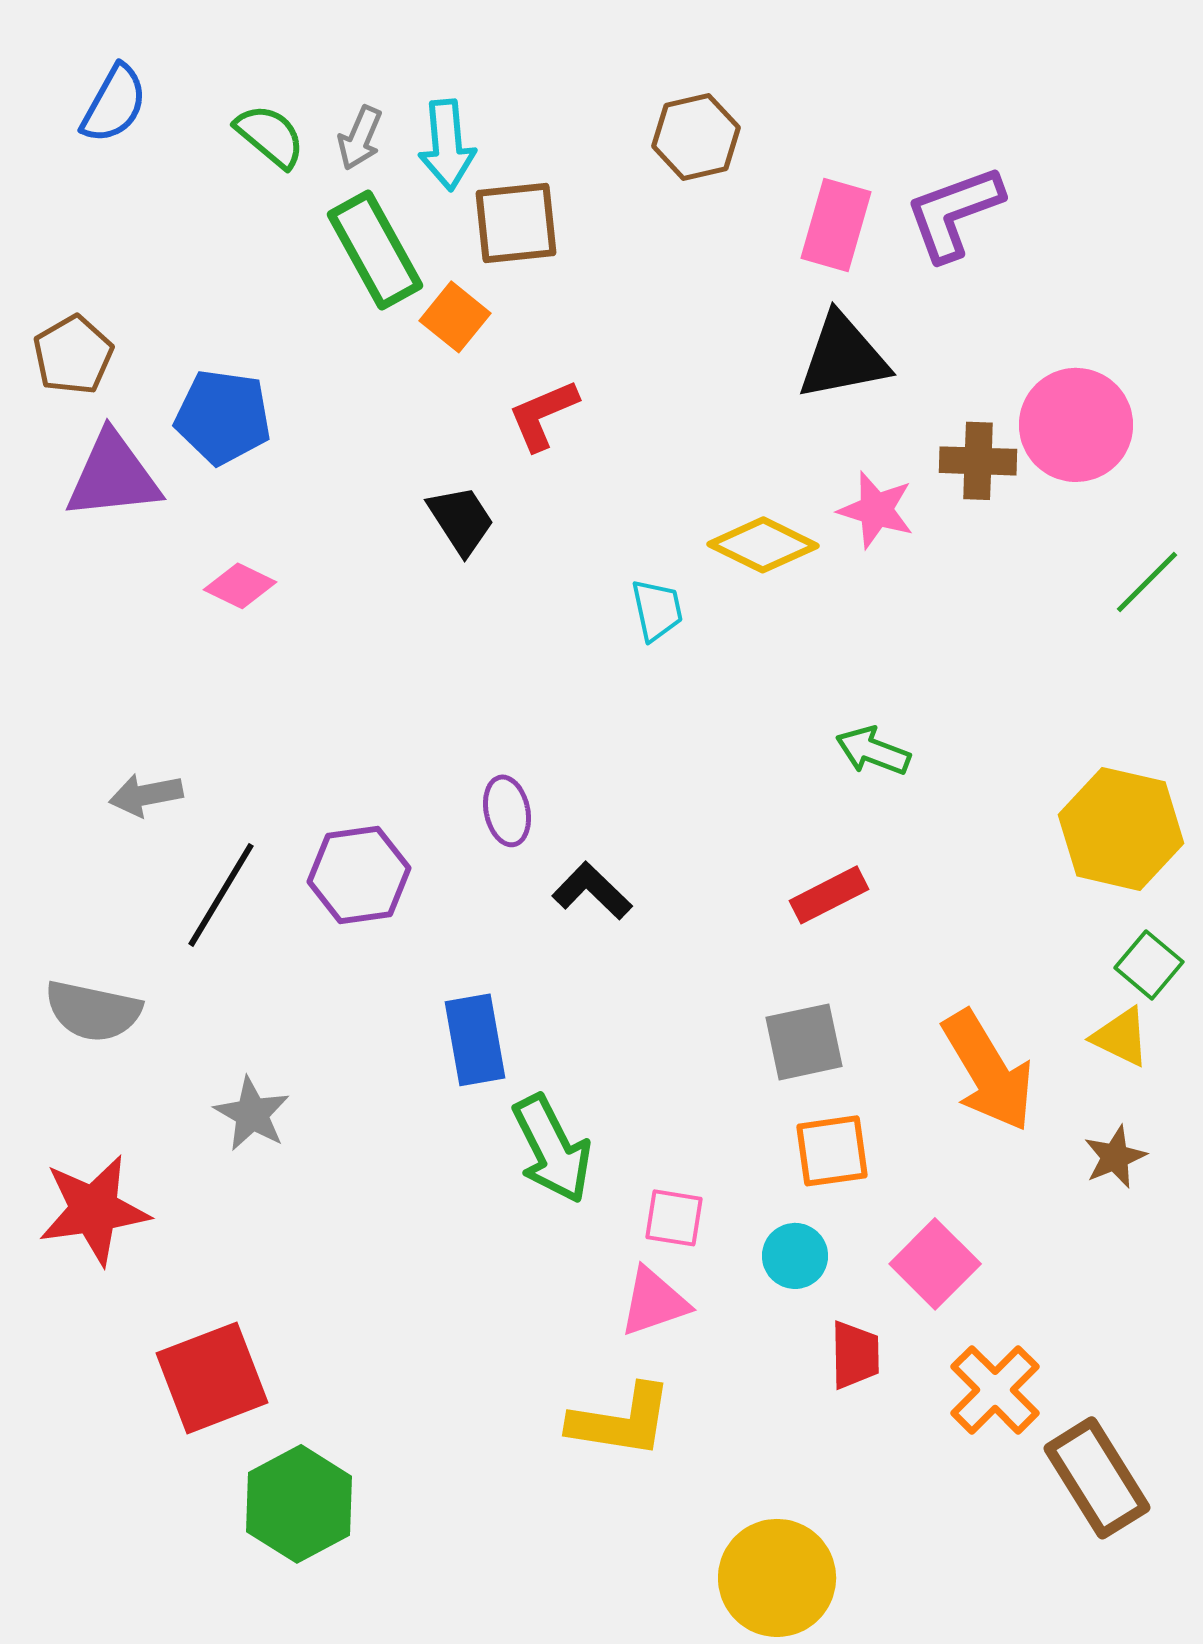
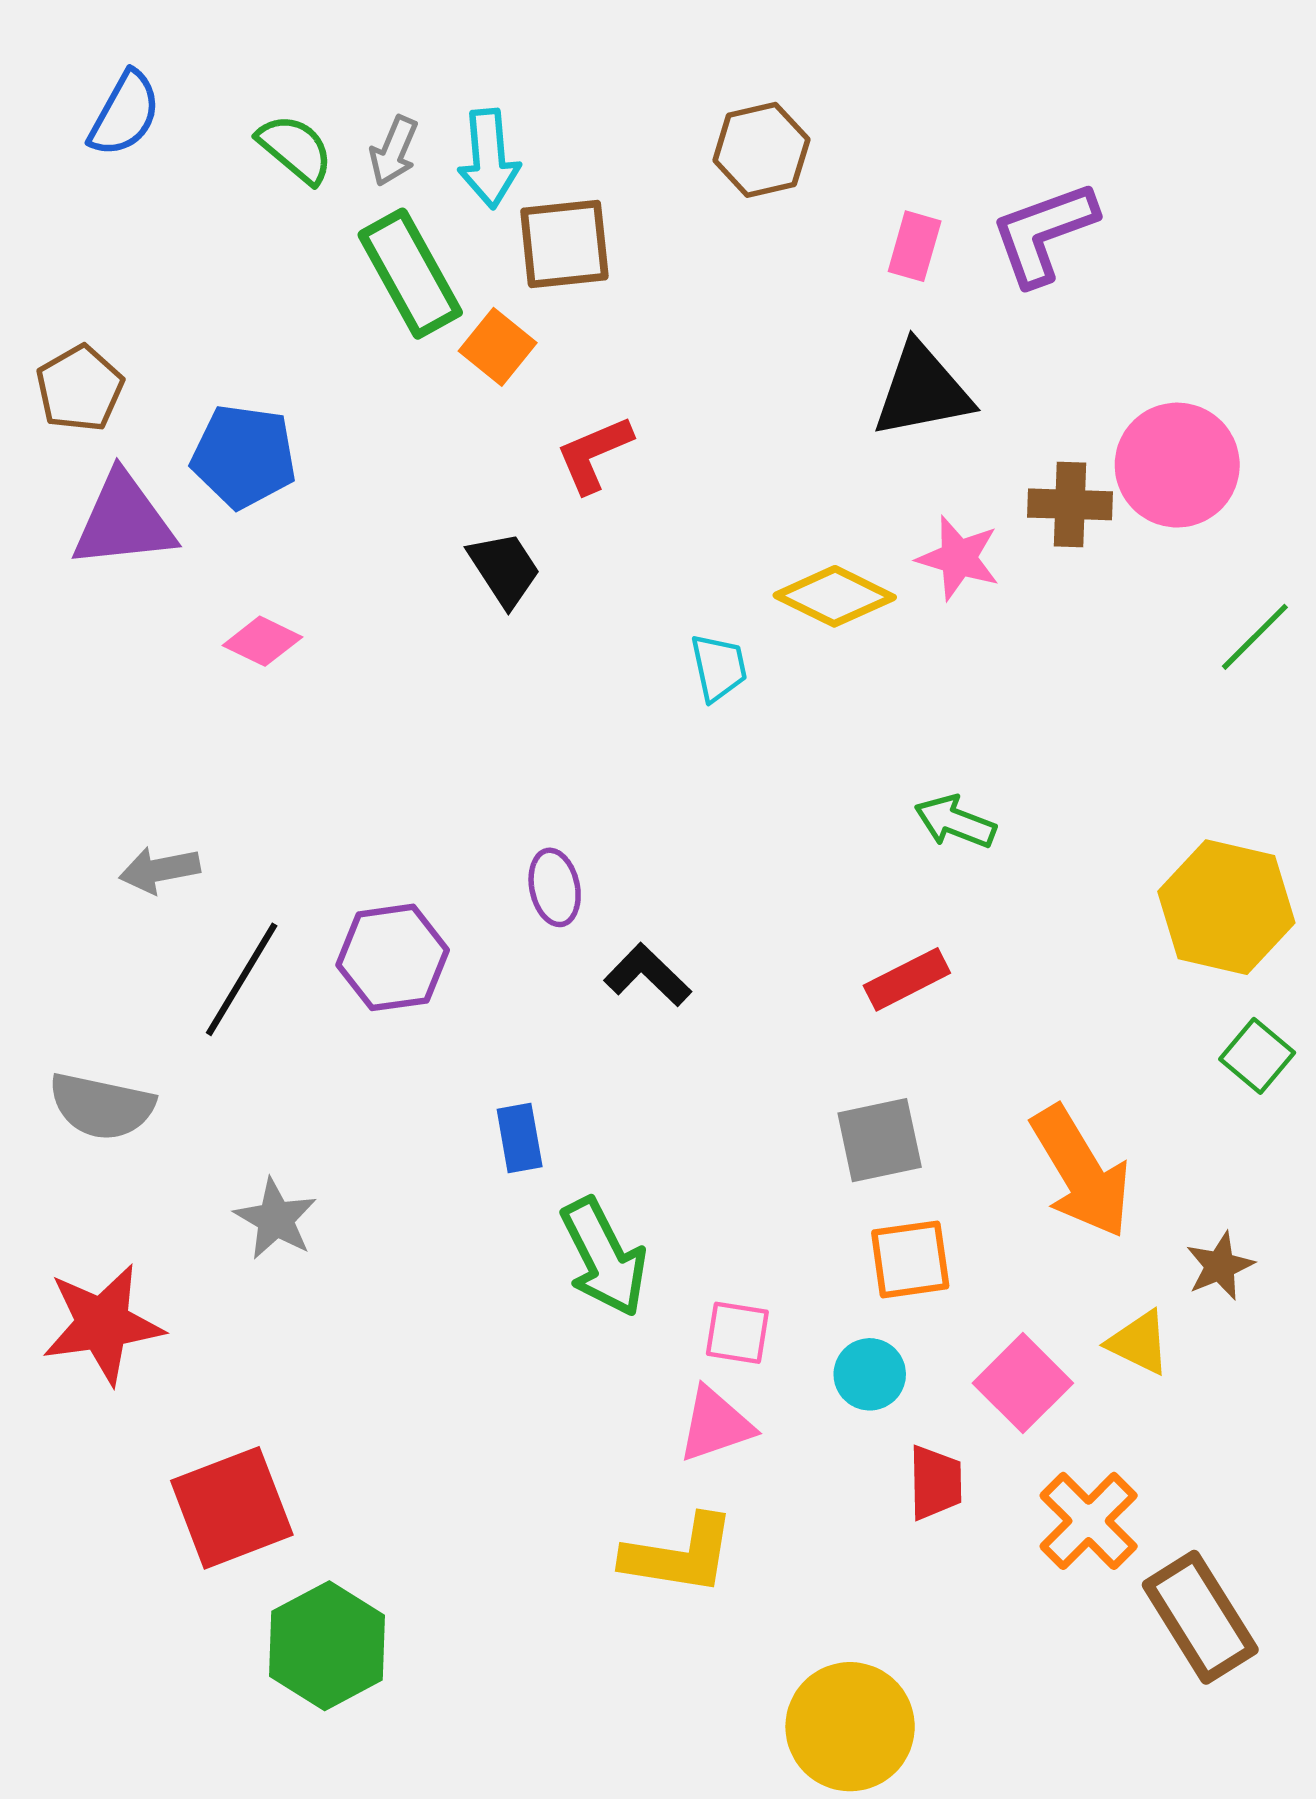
pink rectangle: (836, 225) -> (915, 246), size x0.7
yellow triangle: (1121, 1037) -> (1139, 1343), moved
blue rectangle: (475, 1040) -> (520, 1138), size x0.7

